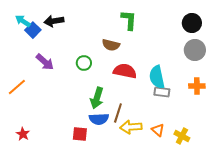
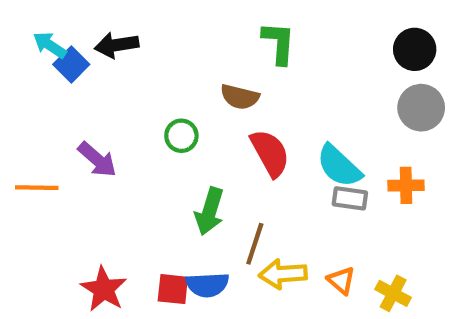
purple arrow: (45, 62) -> (97, 160), moved
red semicircle: (125, 71) -> (270, 153), turned 50
cyan semicircle: (157, 77) -> (339, 166), turned -35
orange cross: (197, 86) -> (406, 185), moved
orange line: (17, 87) -> (37, 188), turned 42
blue semicircle: (99, 119) -> (207, 285), moved
red star: (23, 134) -> (104, 289), moved, size x1.5

